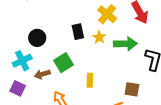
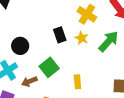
green arrow: (125, 44) -> (109, 41), turned -40

